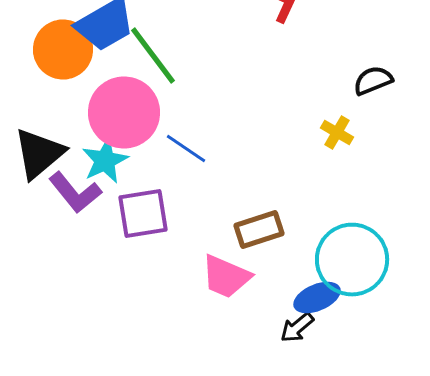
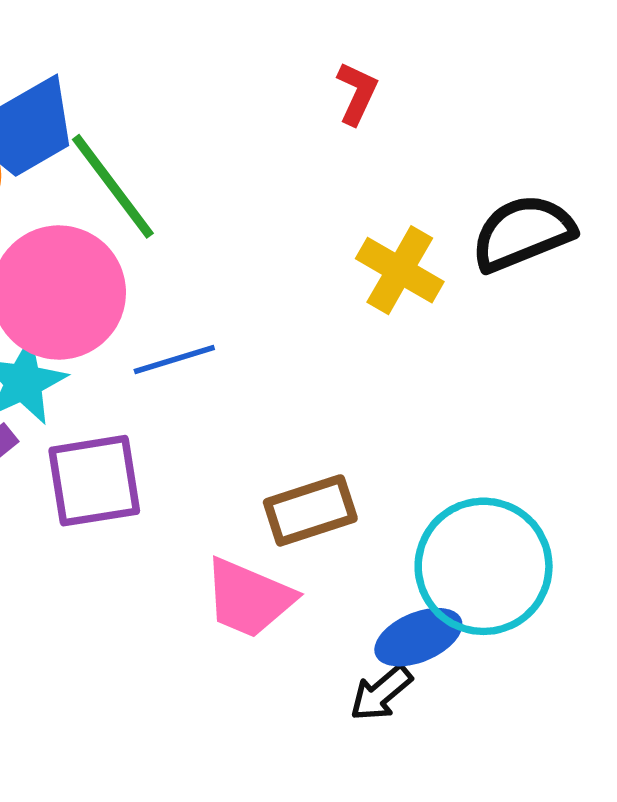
black semicircle: (373, 80) -> (523, 233), size x1.4
yellow cross: (337, 132) -> (400, 270), moved, size x1.4
blue line: (186, 148) -> (174, 360), turned -51

